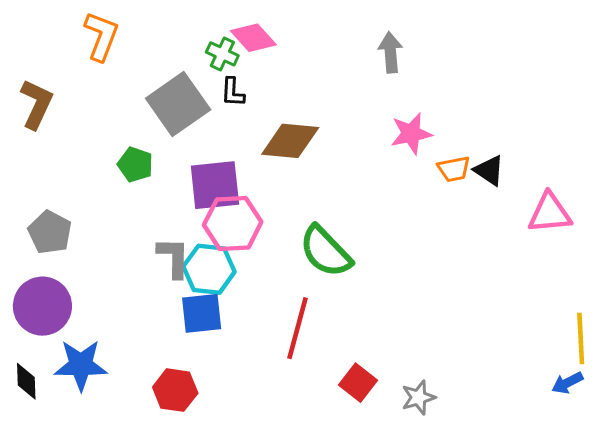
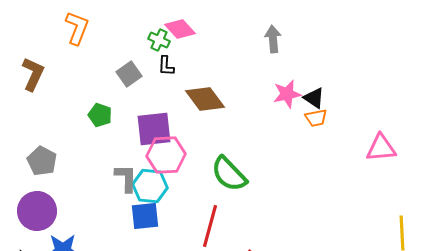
gray square: (178, 104) -> (129, 74), size x0.6
brown diamond: (290, 141) -> (205, 99), turned 48
black triangle: (489, 170) -> (314, 98), moved

